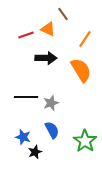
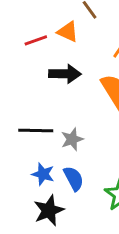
blue star: (23, 137) -> (43, 174), moved
black star: (35, 152) -> (49, 210), size x1.5

